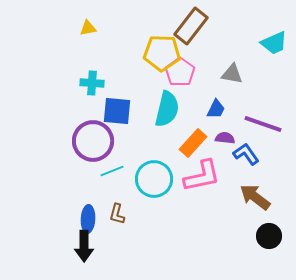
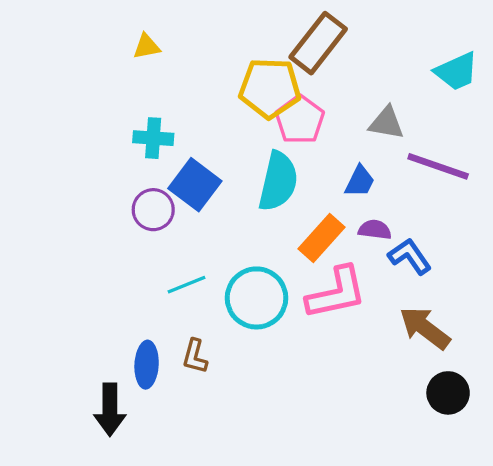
blue square: (117, 111) -> (195, 185), turned 32
purple line: (263, 124) -> (438, 166), moved
purple circle: (93, 141) -> (153, 210), moved, size x0.6
black arrow: (84, 246) -> (110, 410), moved

